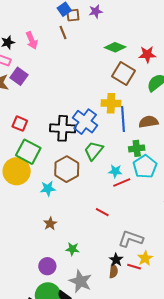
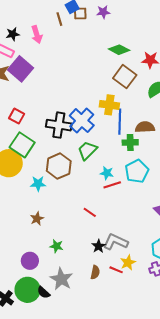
brown line: (63, 33) -> (59, 19), moved
purple square: (19, 76) -> (21, 69), size x1.4
green cross: (137, 148) -> (130, 142), moved
black star: (116, 260) -> (99, 246), moved

